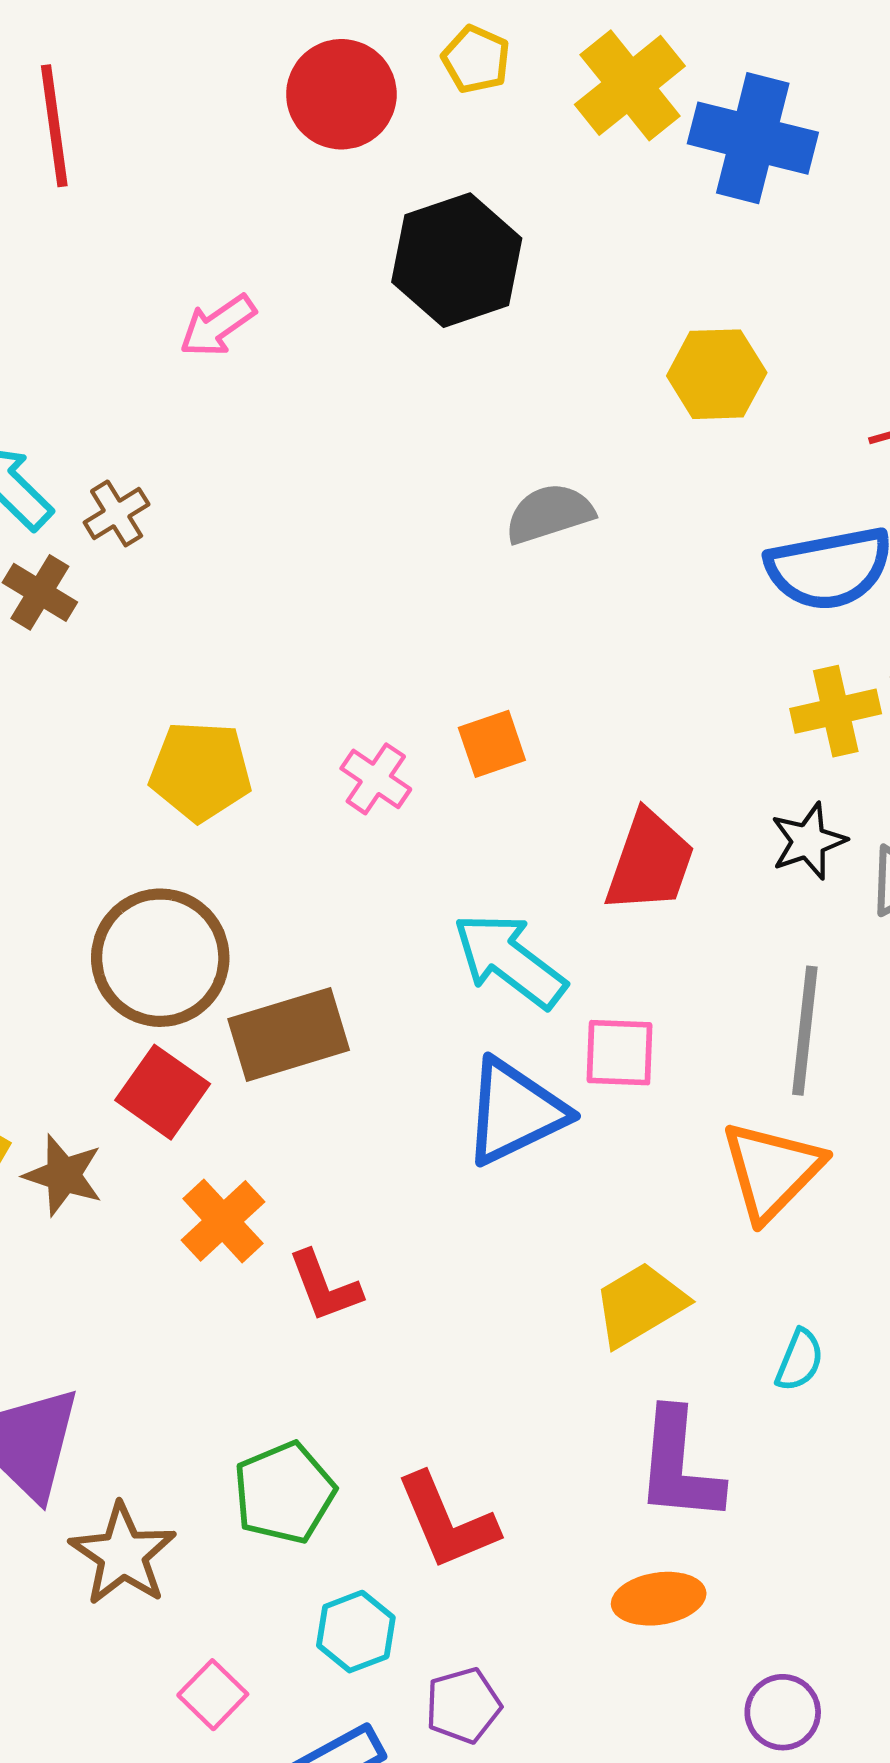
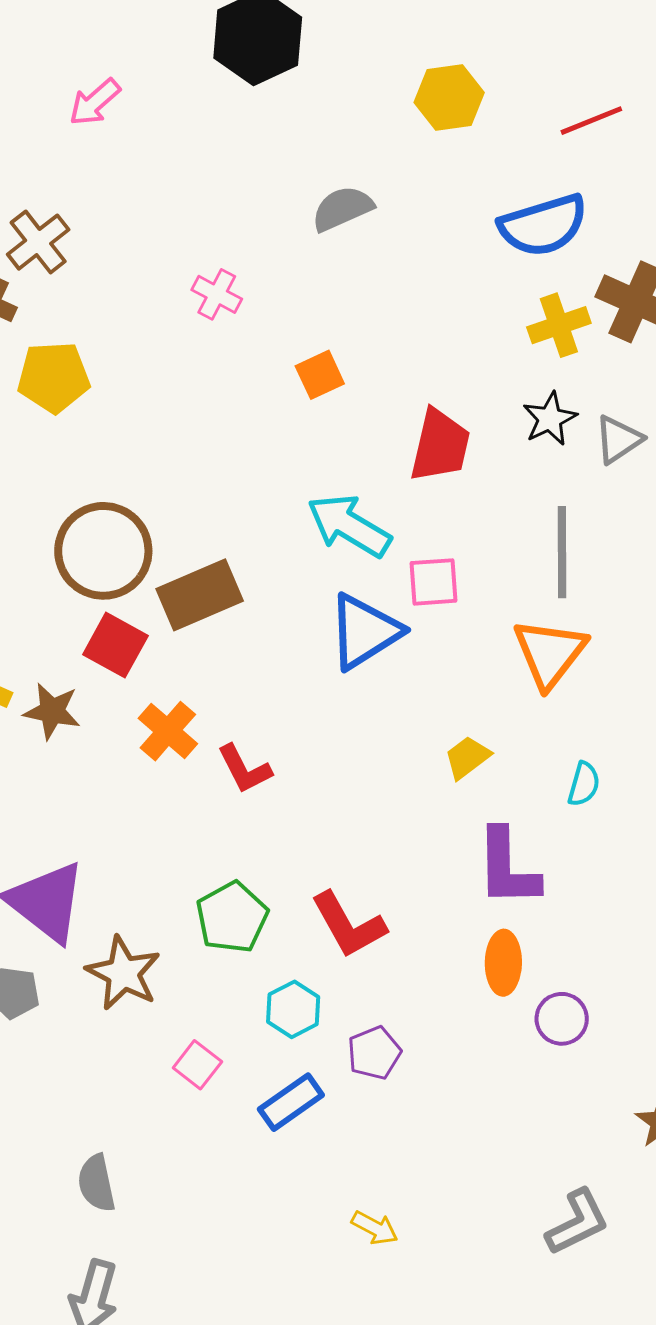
brown cross: (117, 513) -> (38, 242), size x1.4
yellow pentagon: (200, 771) -> (54, 377), moved
pink cross: (376, 779) -> (217, 294), moved
yellow trapezoid: (640, 1304) -> (467, 757), size x0.7
orange ellipse: (659, 1599) -> (503, 963), turned -74
purple circle: (783, 1712) -> (562, 1019), moved

